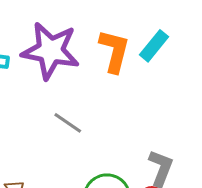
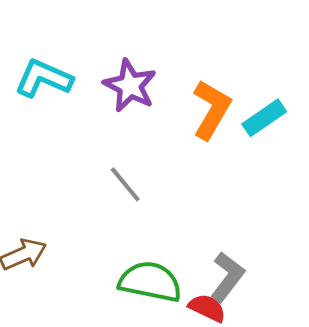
purple star: (51, 51) -> (130, 86), size x0.7

